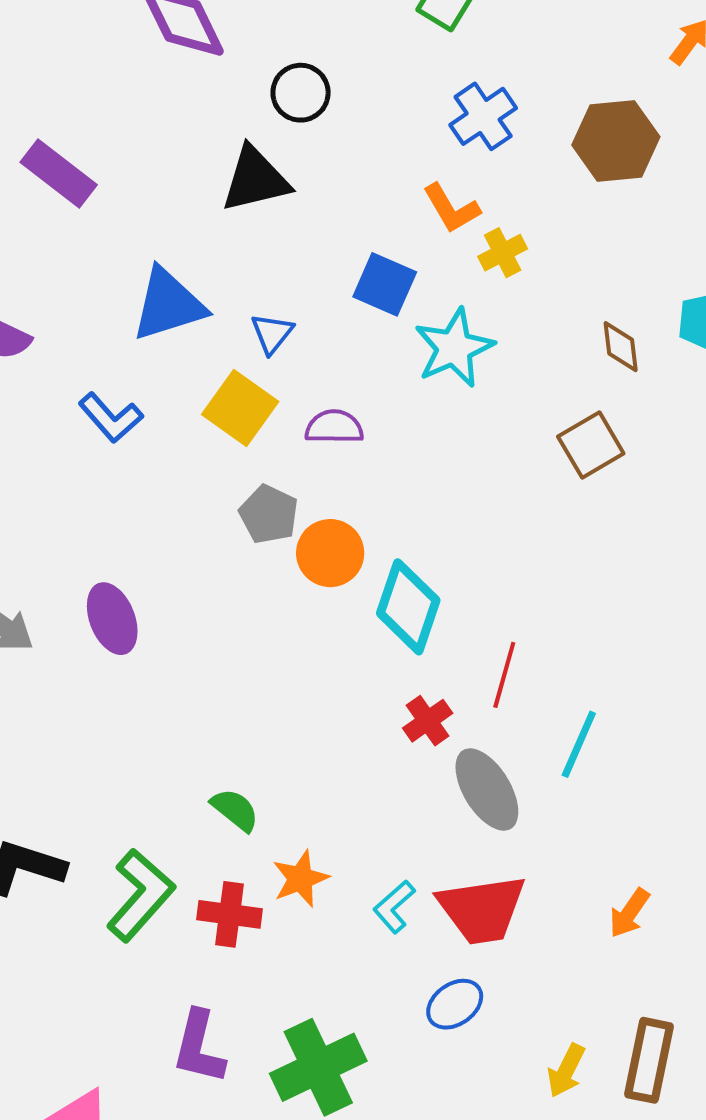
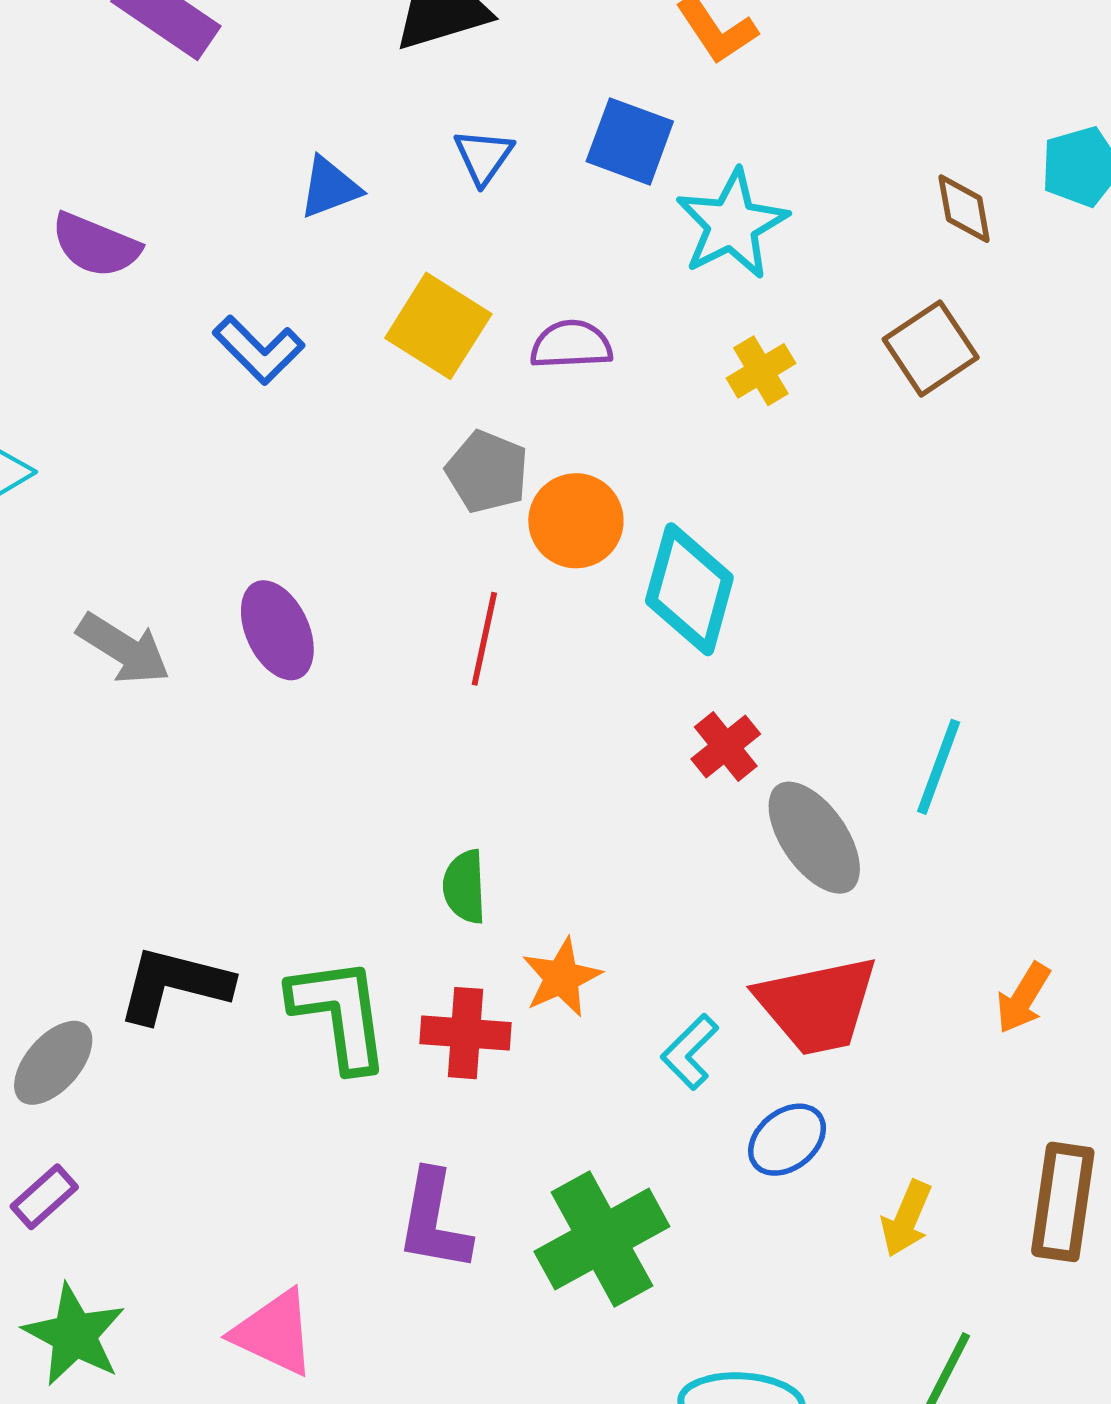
yellow cross: (503, 253) -> (761, 371), moved
blue triangle: (168, 305) -> (330, 188), size x0.6
blue triangle: (272, 333) -> (483, 156), moved
red line: (504, 675) -> (484, 639), moved
green semicircle: (235, 810) -> (465, 887), turned -128
green L-shape: (140, 895) -> (340, 1014), turned -46
cyan L-shape: (394, 907) -> (690, 1052), moved
yellow arrow: (566, 1071) -> (906, 1219), moved

